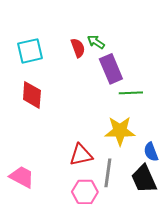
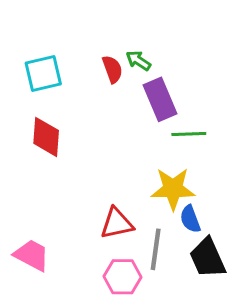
blue semicircle: (151, 152) -> (190, 219), moved

